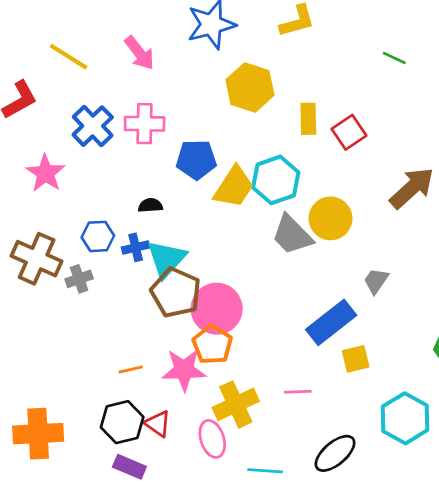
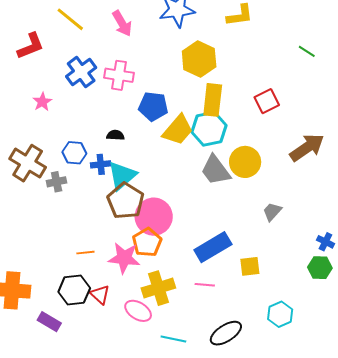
yellow rectangle: (308, 119) -> (213, 100), moved, size x1.4
pink star: (45, 173) -> (42, 102), size x0.7
blue rectangle: (331, 322) -> (213, 247), moved
cyan hexagon: (405, 418) -> (280, 314), size x0.7
pink ellipse: (212, 439) -> (138, 311), turned -48
purple rectangle: (129, 467) -> (49, 322), moved

